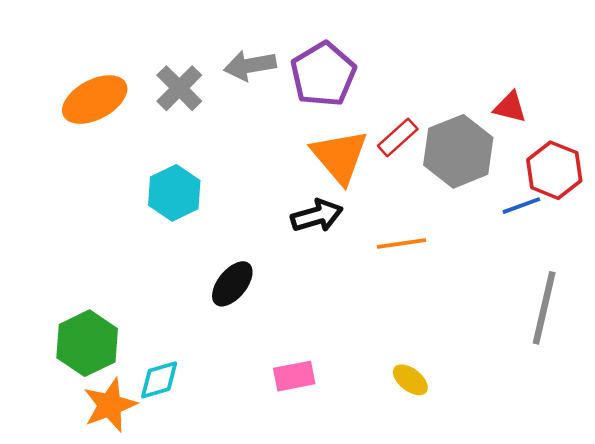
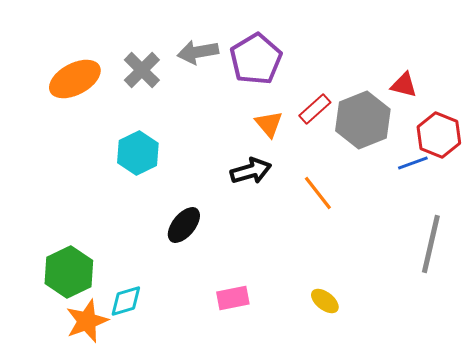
orange triangle: (340, 156) -> (269, 124), size x0.6
orange line: (402, 243) -> (318, 193), turned 60

